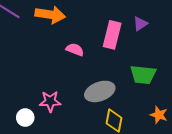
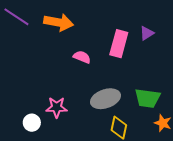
green trapezoid: (143, 75) -> (147, 98), moved

